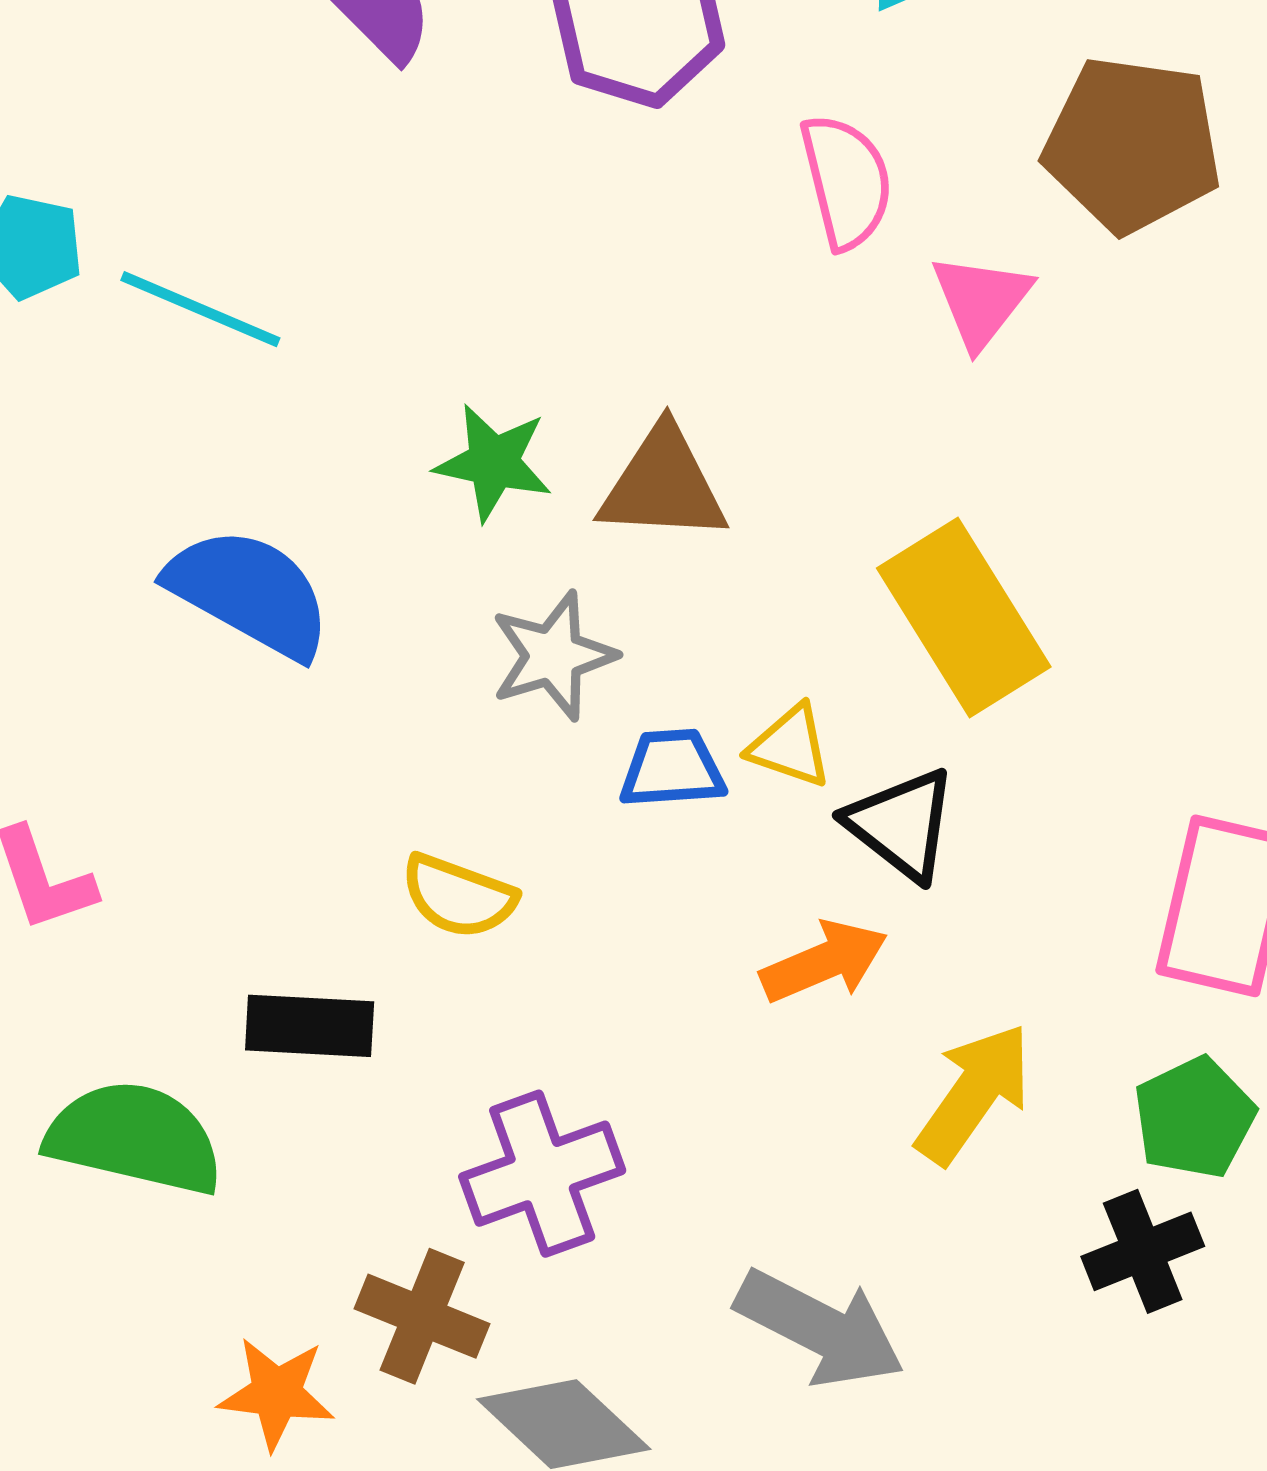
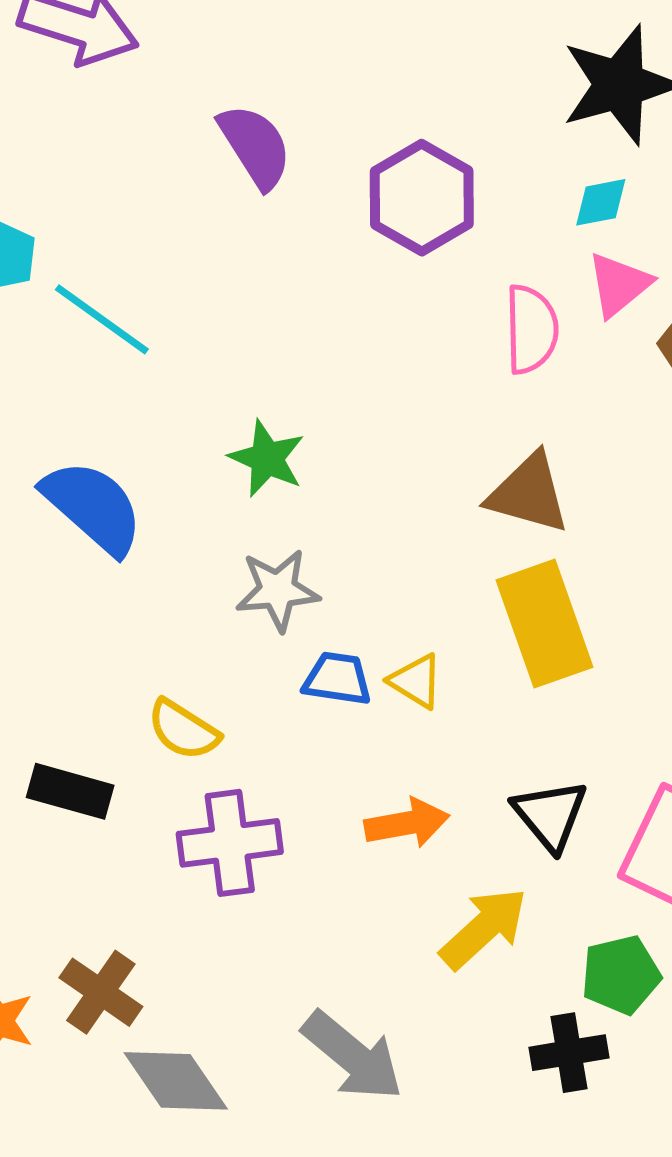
pink triangle: (981, 301) -> (619, 284), moved
brown triangle: (663, 485) -> (529, 493), moved
black triangle: (901, 824) -> (550, 815), moved
purple cross: (542, 1174) -> (230, 843), moved

